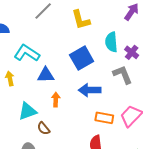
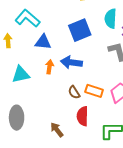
blue arrow: (90, 90) -> (71, 62), moved
brown semicircle: (44, 128) -> (74, 92), moved

